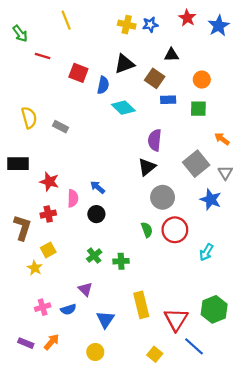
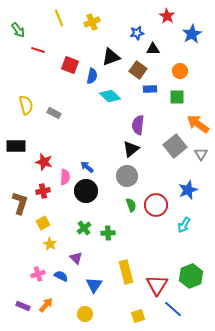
yellow cross: (127, 25) -> (92, 22), moved, turned -35
blue star: (150, 25) -> (137, 33), moved
blue star: (219, 26) -> (192, 34), moved
orange arrow: (222, 139) -> (198, 124), size x1.6
gray circle: (163, 197) -> (127, 176), moved
blue star: (211, 200) -> (188, 190), moved, turned 30
black circle: (96, 214) -> (86, 191), size x1.5
yellow star: (35, 268) -> (50, 244), moved
blue semicircle: (68, 309) -> (61, 276), turned -136
yellow square: (155, 354) -> (138, 316), turned 32

